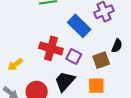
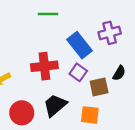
red cross: (51, 48) -> (44, 66), turned -30
purple square: (74, 56) -> (78, 72), moved

